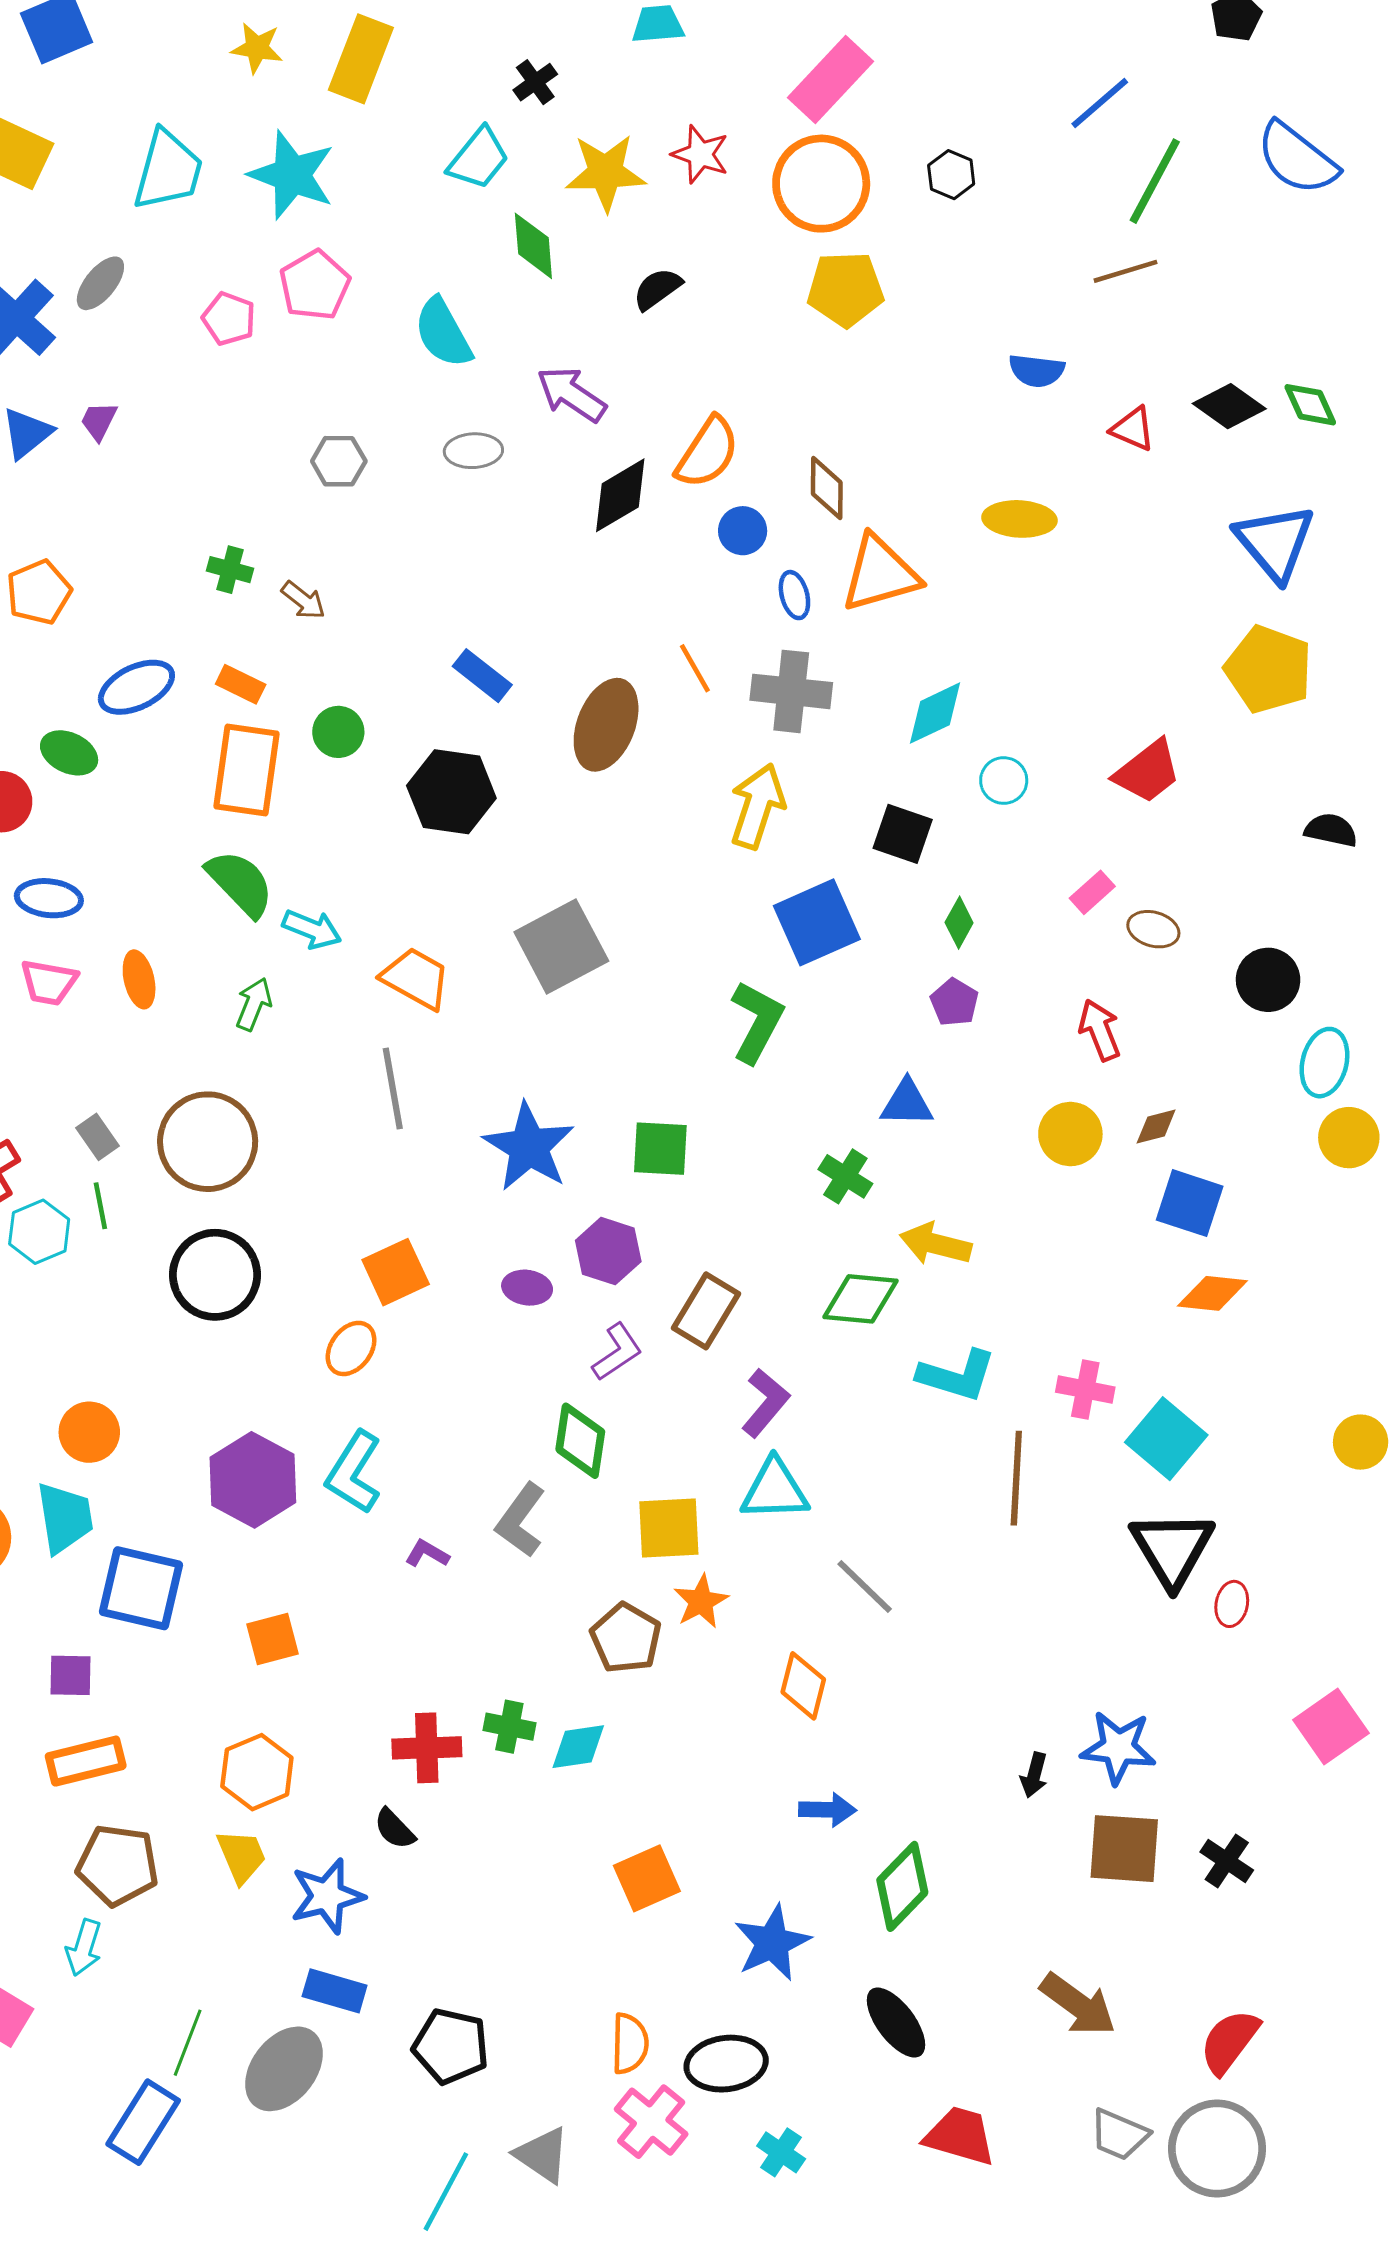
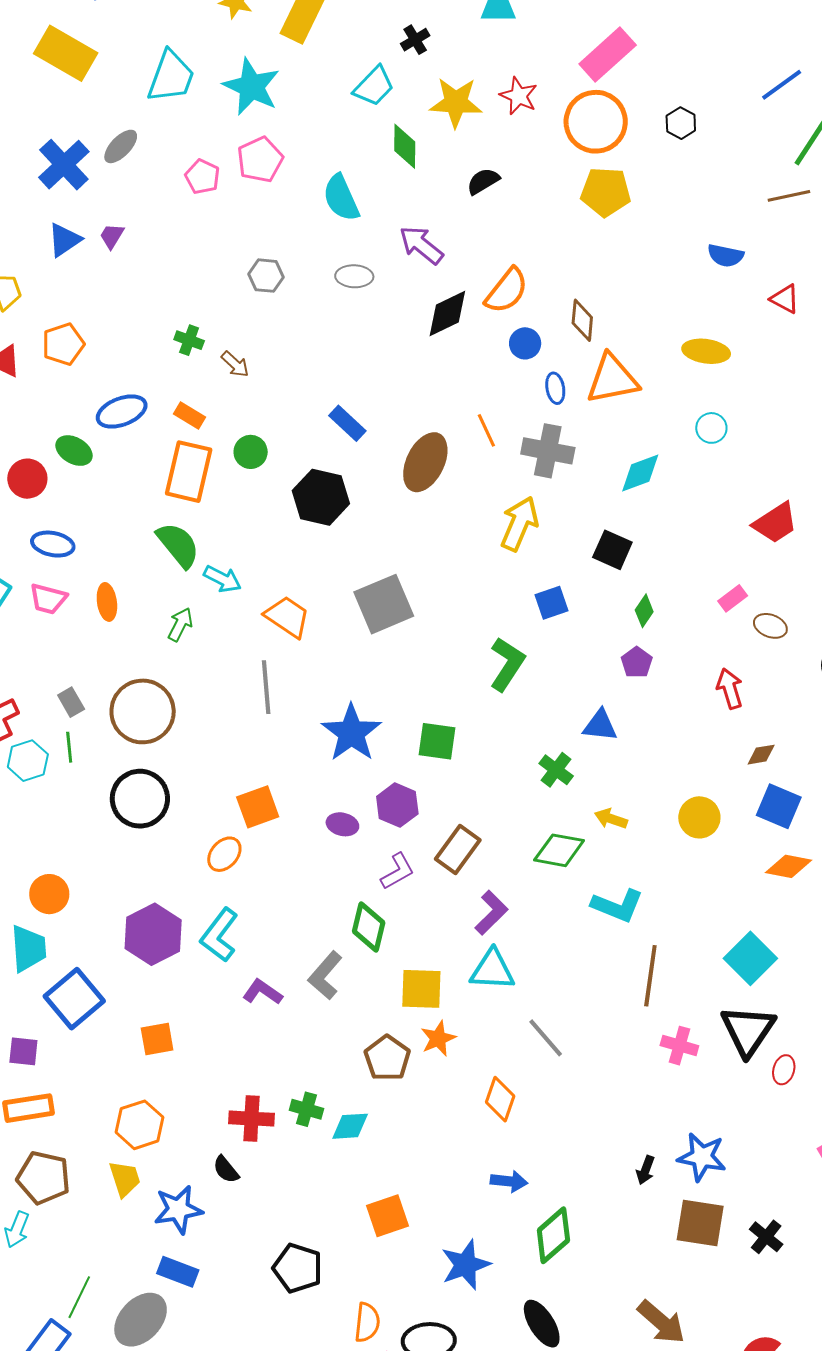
cyan circle: (1004, 781) -> (711, 428), moved
blue square: (817, 922) -> (552, 603), size x0.6
yellow circle: (1070, 1134) -> (699, 817), moved
yellow arrow: (936, 1244) -> (611, 819), size x0.7
pink cross: (1085, 1390) -> (679, 1046), moved
purple L-shape: (427, 1554) -> (263, 992), size x1.4
blue square: (141, 1588) -> (74, 999), turned 32
black pentagon: (451, 2046) -> (298, 1268), moved

